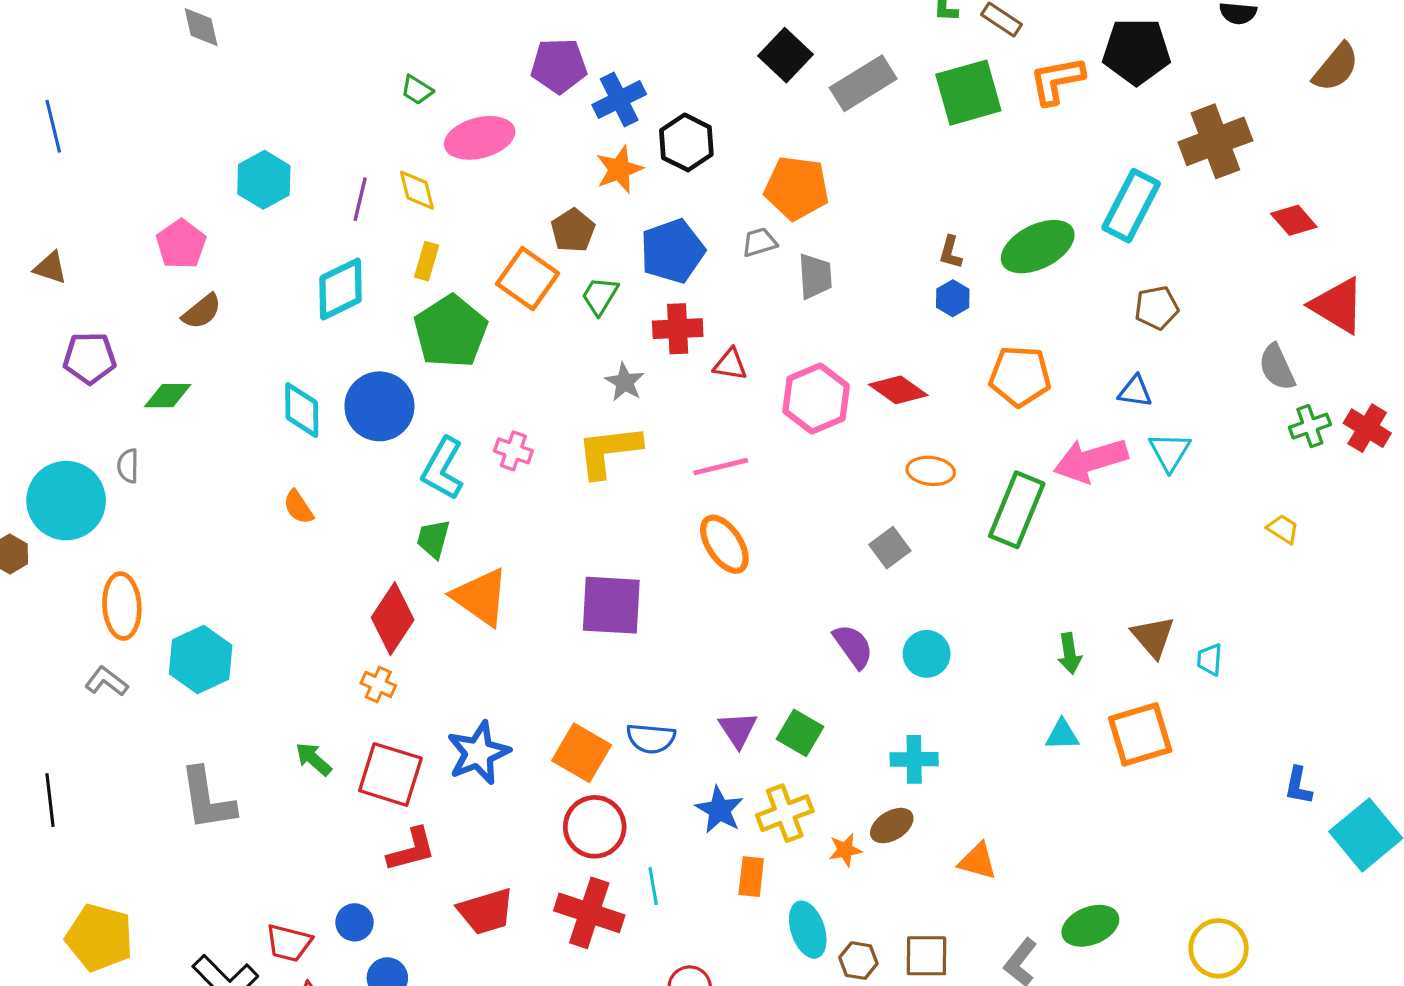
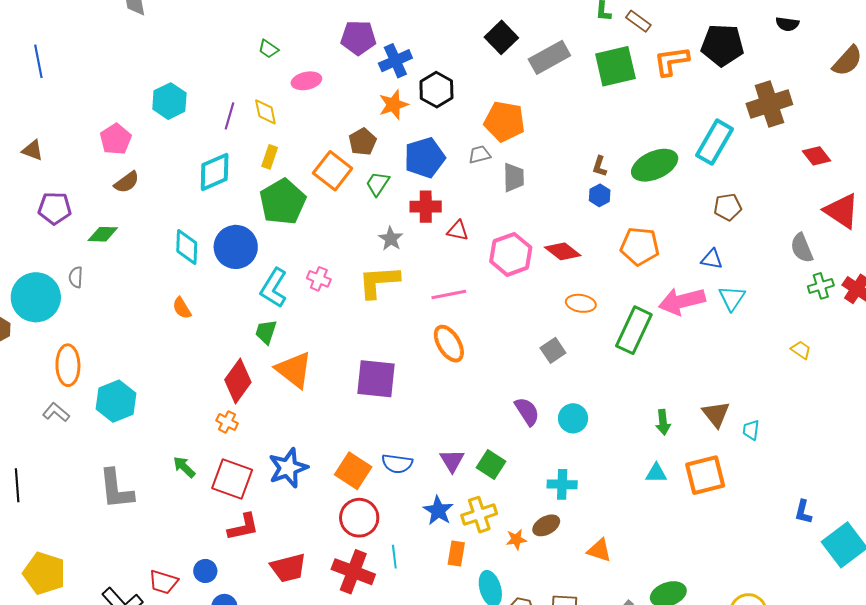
pink ellipse: (480, 138) -> (306, 81), size x0.7

